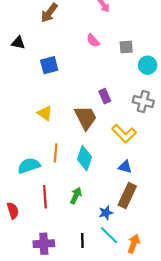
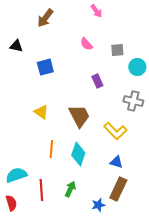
purple rectangle: (105, 96) -> (97, 81), moved
cyan semicircle: (29, 166) -> (16, 175), moved

